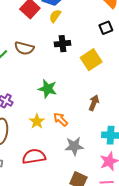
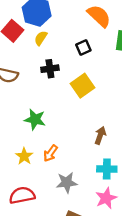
black square: (106, 28) -> (83, 47), moved
brown arrow: (94, 103) -> (100, 135), moved
orange arrow: (61, 119) -> (50, 153), turned -98

